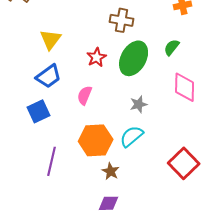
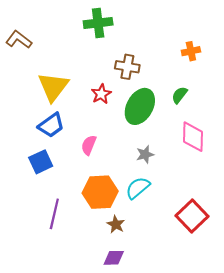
yellow triangle: (51, 39) -> (53, 87), size x1.4
red star: (97, 57) -> (101, 94), moved

